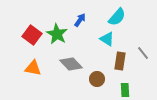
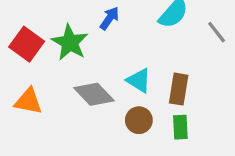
cyan triangle: (107, 39) -> (139, 80), moved
gray line: (143, 53) -> (217, 32), moved
green rectangle: (125, 90) -> (180, 127), moved

